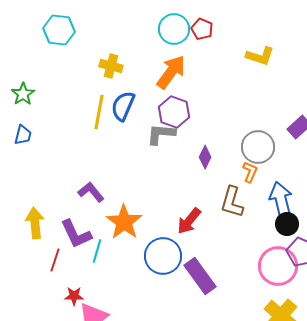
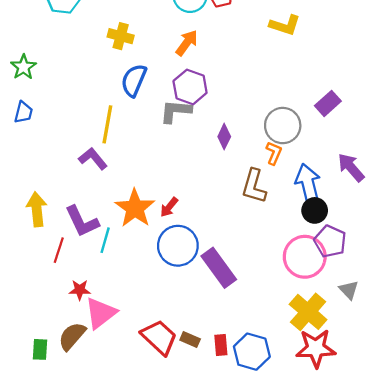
orange arrow: (171, 72) -> (187, 43), size x0.7
yellow line: (99, 112) -> (107, 124), moved
purple L-shape: (91, 192) -> (93, 159), moved
red arrow: (189, 221) -> (169, 207), moved, size x0.7

